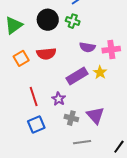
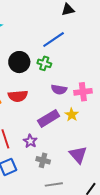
purple triangle: (95, 115) -> (78, 155), moved

